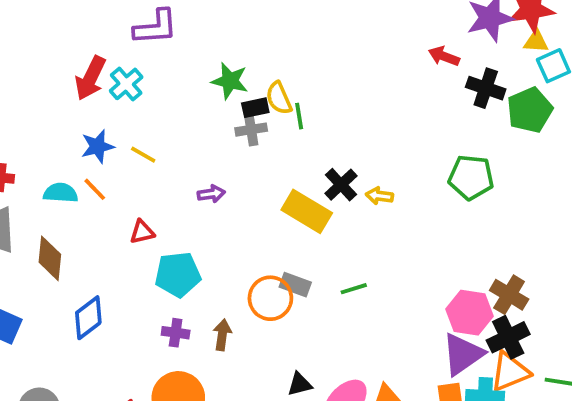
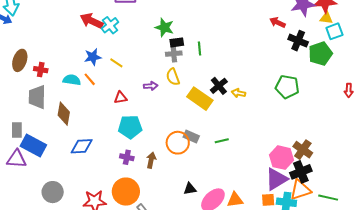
red arrow: (90, 78) -> (92, 21), turned 85
yellow semicircle: (279, 98) -> (173, 77), moved
red triangle: (142, 232) -> (120, 98), moved
blue diamond: (88, 318) -> (82, 146), turned 30

